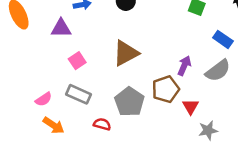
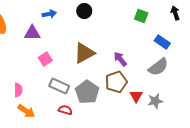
purple arrow: (184, 66) -> (120, 59), moved, turned -63
gray rectangle: (78, 94) -> (59, 86), moved
pink semicircle: (44, 99) -> (18, 90), turned -56
gray star: (208, 130) -> (155, 101), moved

